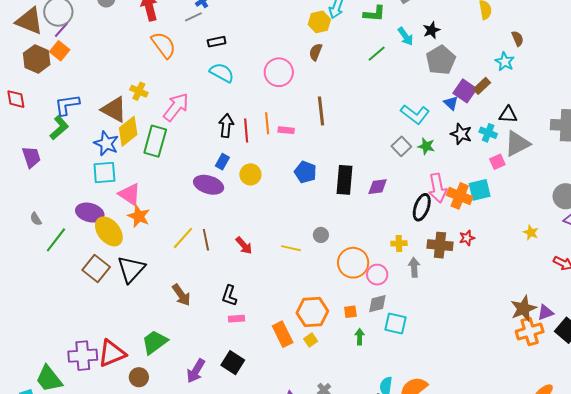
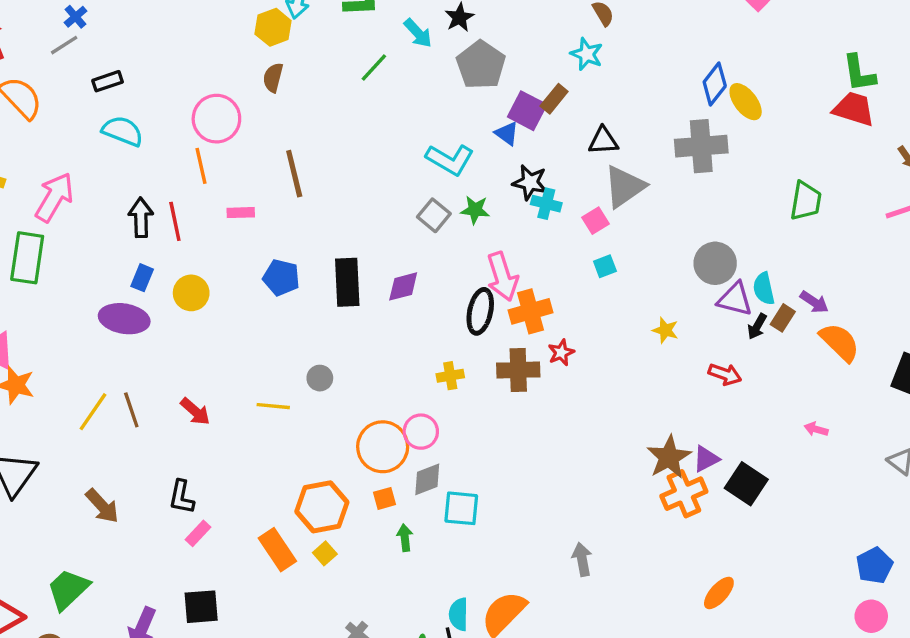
orange line: (267, 123) -> (201, 166), moved
cyan cross: (488, 133) -> (546, 204), moved
cyan square: (480, 190) -> (605, 266), moved, size x0.6
orange cross: (460, 196) -> (530, 311), moved, turned -30
orange circle: (353, 263) -> (383, 447), moved
gray arrow: (414, 267) -> (582, 559), moved
pink rectangle: (236, 319) -> (198, 533), turned -35
black square: (233, 363) -> (201, 607), turned -30

